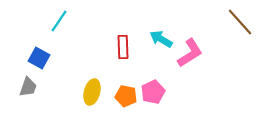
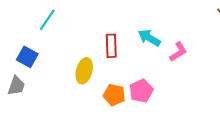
pink L-shape: (190, 53) -> (178, 52), size x0.7
yellow ellipse: (92, 92) -> (84, 71), moved

